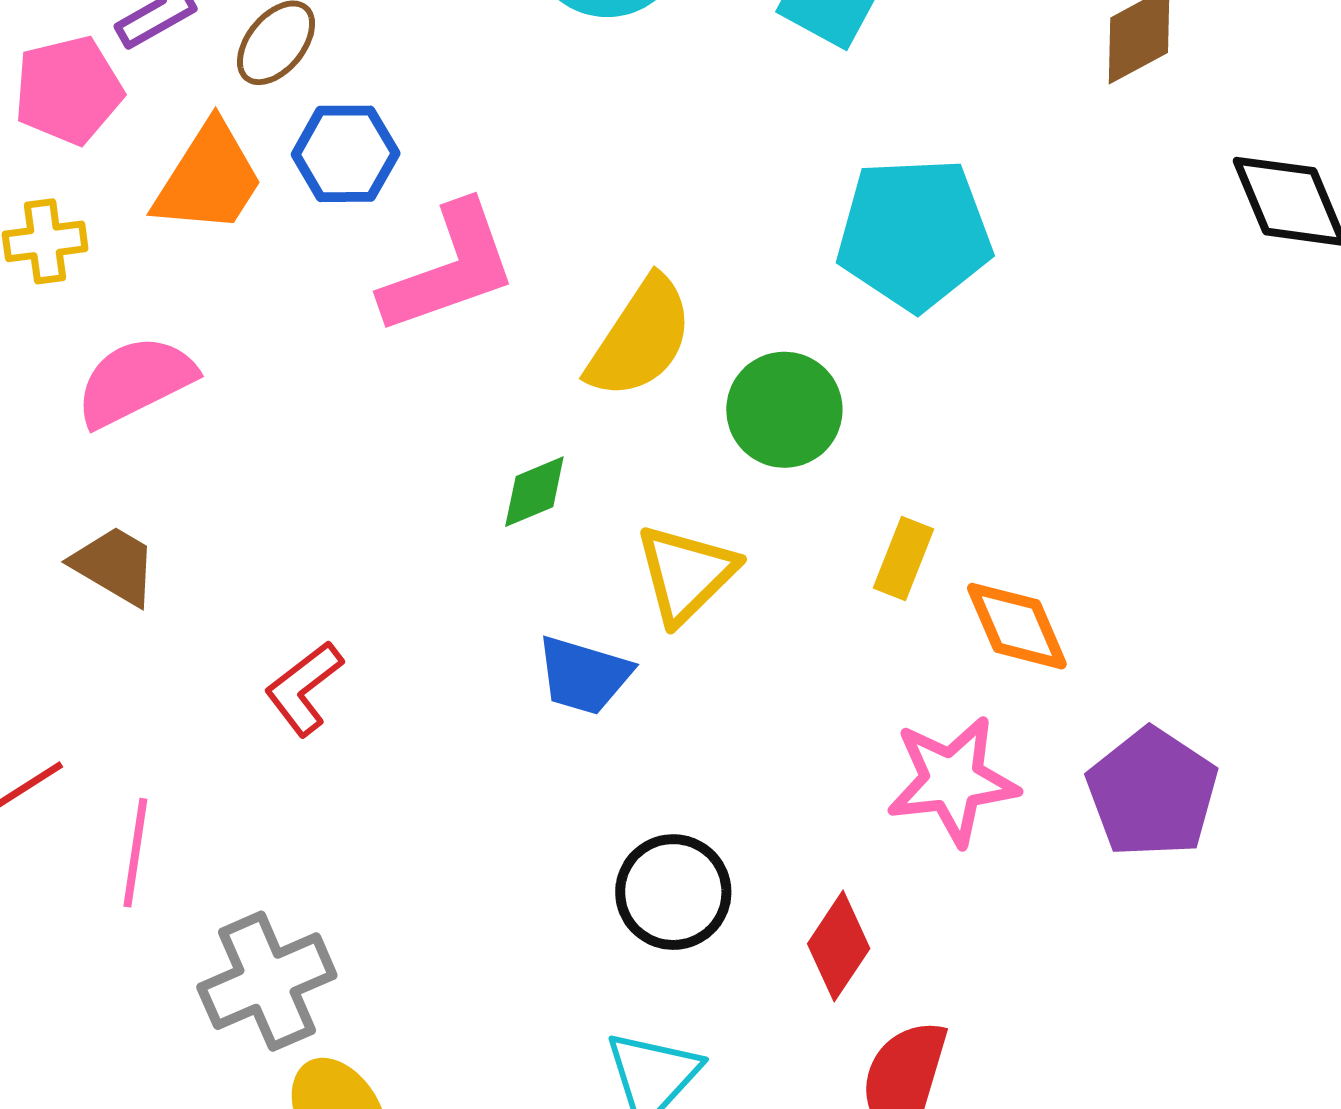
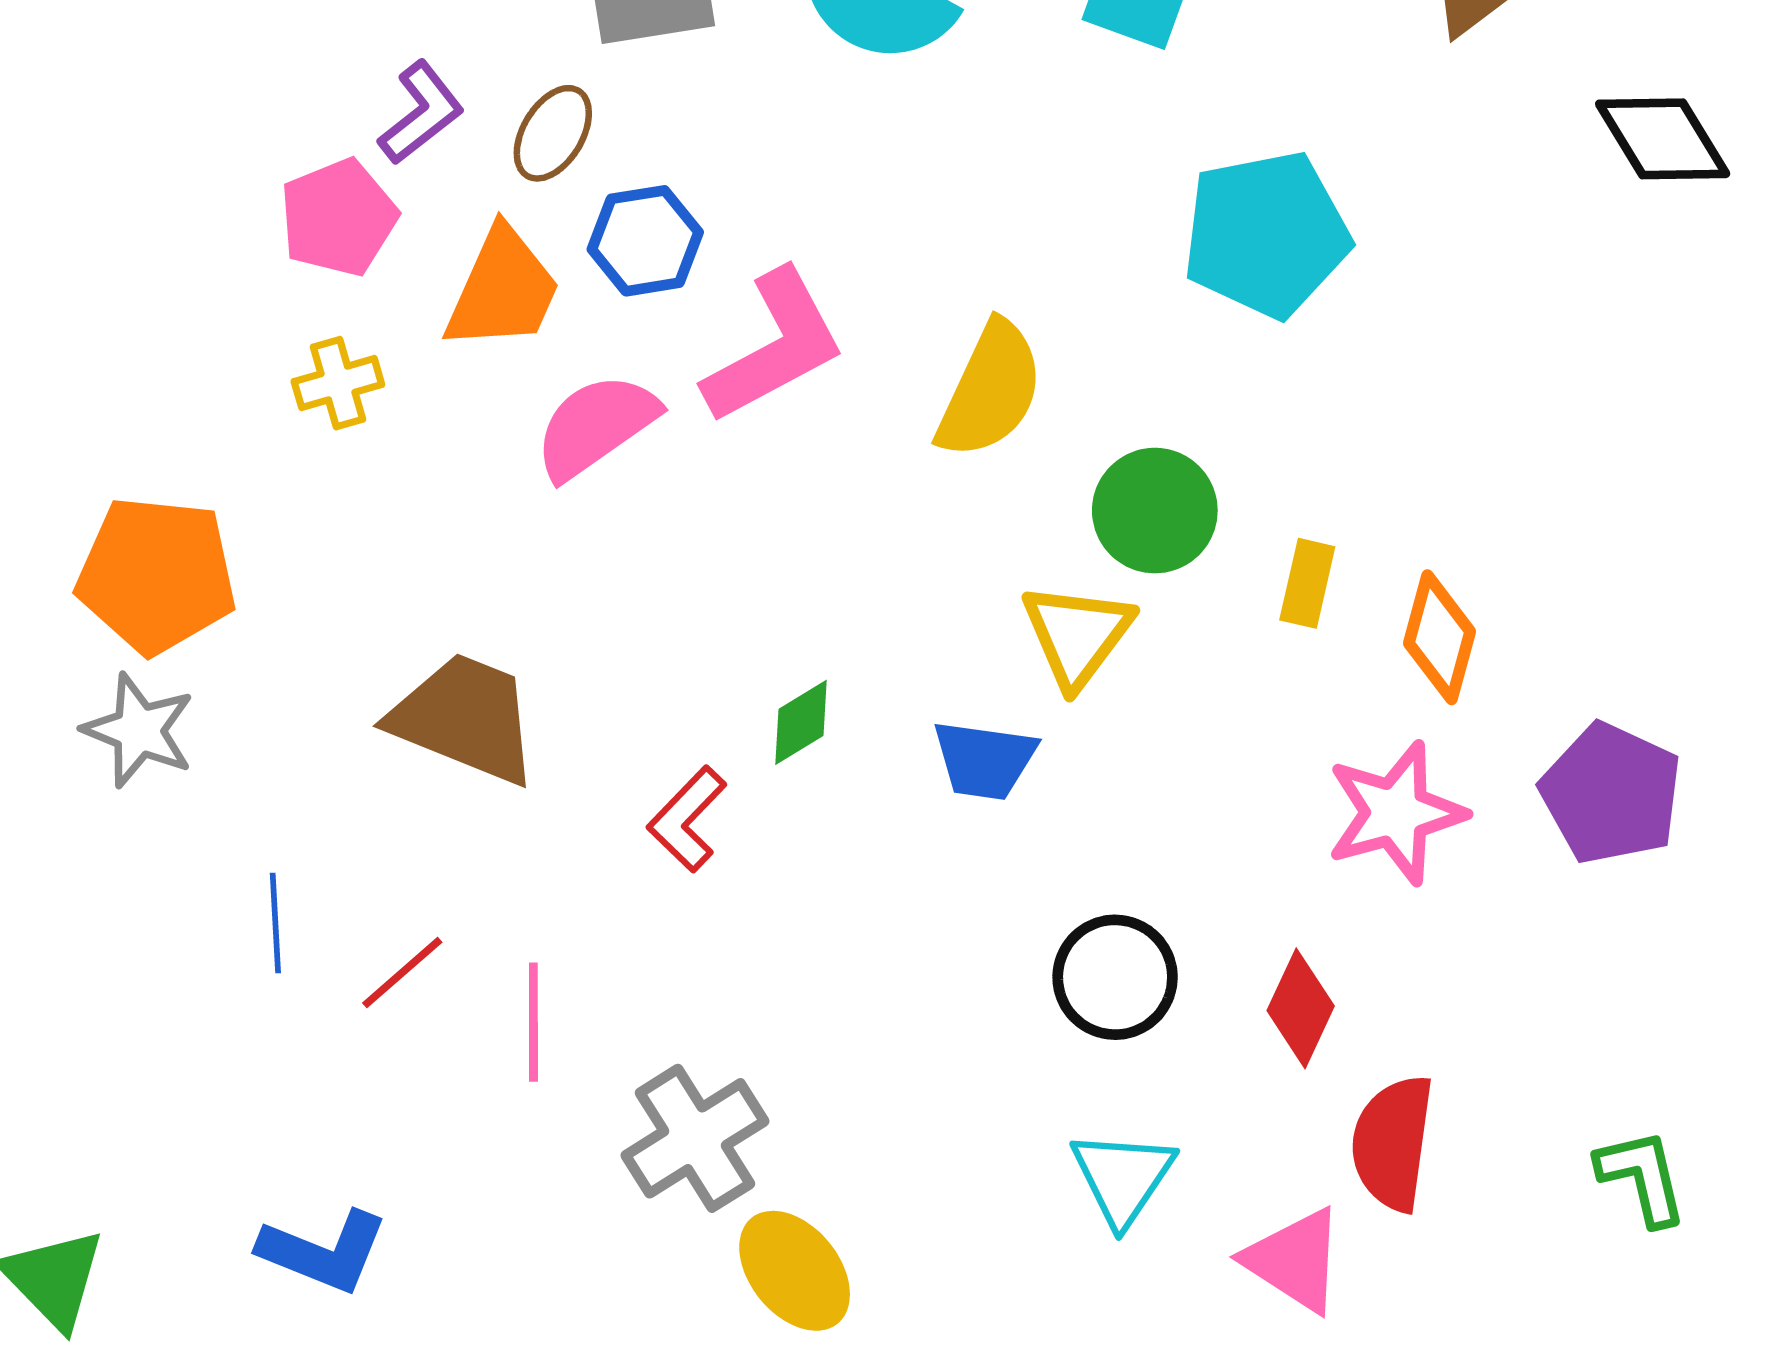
pink semicircle: (135, 381) -> (596, 426), moved
green circle: (784, 410) -> (1155, 511), moved
green diamond: (534, 492) -> (801, 722), moved
brown trapezoid: (115, 565) -> (465, 718), size x1.6
orange diamond: (1017, 626) -> (1440, 637), turned 47

